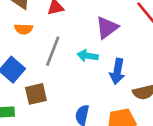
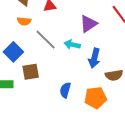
gray line: (53, 51) -> (46, 40), turned -70

